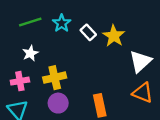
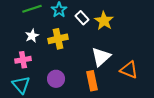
white triangle: (140, 61) -> (101, 57), moved
yellow cross: (55, 78) -> (58, 39), moved

